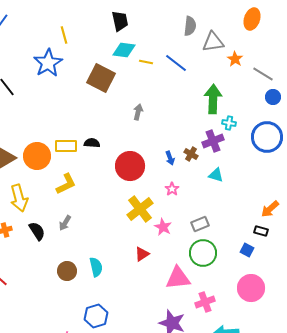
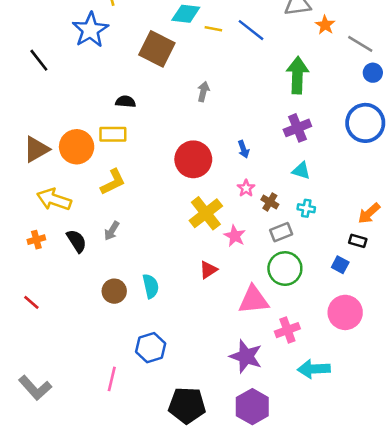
cyan cross: (229, 123) -> (306, 208), moved
black semicircle: (92, 143) -> (126, 102), moved
brown cross: (191, 154) -> (270, 202), moved
yellow arrow: (19, 198) -> (54, 199), turned 124

